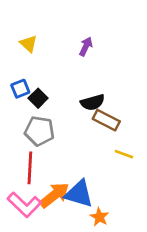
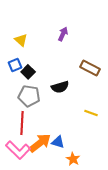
yellow triangle: (28, 44) -> (21, 40), moved
black semicircle: (93, 102) -> (60, 87), moved
brown rectangle: (106, 120) -> (90, 68), moved
blue triangle: (79, 194) -> (58, 142), size x0.6

